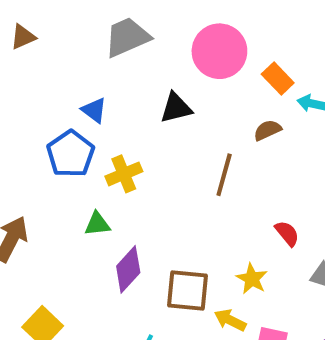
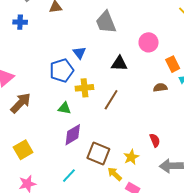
gray trapezoid: (127, 37) -> (106, 22), turned -105
pink circle: (219, 51) -> (149, 42), size x0.7
brown line: (224, 175) -> (111, 100), moved

